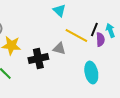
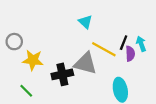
gray triangle: (59, 48) -> (85, 63), size x1.6

